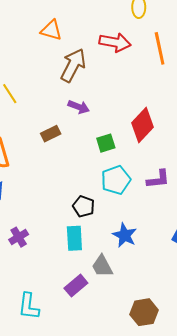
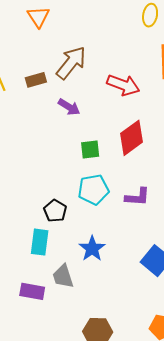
orange triangle: (51, 30) -> (38, 17), moved, turned 30
red arrow: (115, 42) -> (123, 85), moved
brown rectangle: (51, 134) -> (36, 80), moved
purple rectangle: (76, 286) -> (32, 291), turned 40

